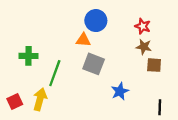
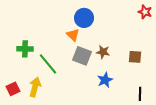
red star: (143, 26) -> (145, 12), moved
orange triangle: (83, 40) -> (73, 35), turned 40
brown star: (144, 47) -> (103, 52), moved
green line: (55, 73) -> (48, 64), turned -60

